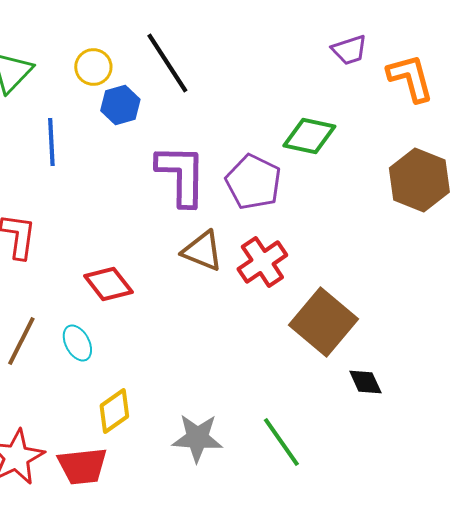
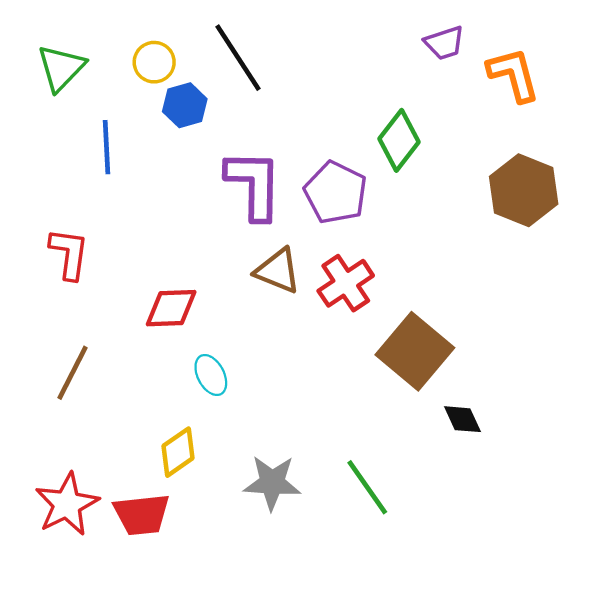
green diamond: (309, 136) -> (399, 140), turned -64
red diamond: (108, 284) -> (171, 308), turned -54
cyan ellipse: (77, 343) -> (211, 375), moved

